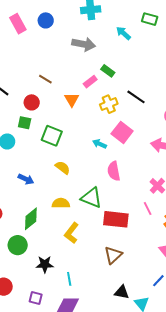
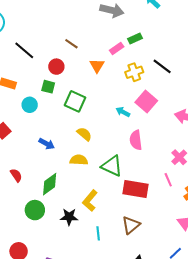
green rectangle: (108, 71) -> (135, 39), turned -64
yellow semicircle: (61, 203) -> (79, 160), moved
black star: (45, 264) -> (69, 217), moved
cyan line: (69, 279) -> (98, 233), moved

